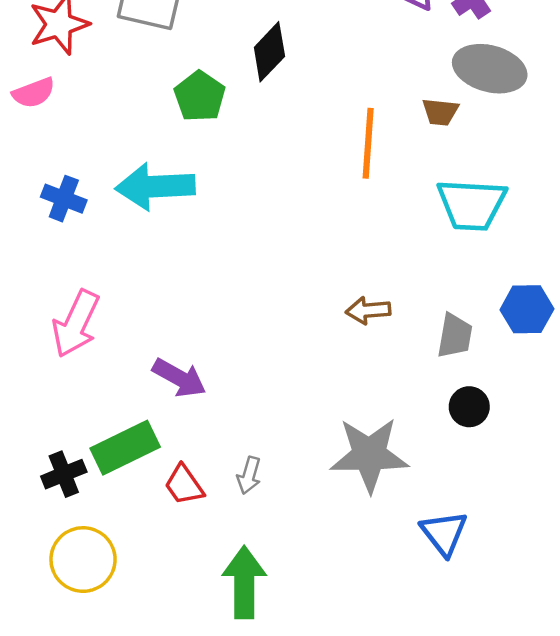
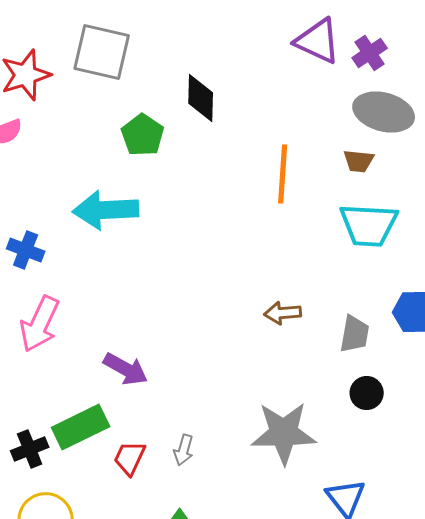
black diamond: (269, 52) -> (201, 98), turned -42
brown trapezoid: (440, 112) -> (359, 161), moved
blue cross: (64, 199) -> (26, 250), moved
red trapezoid: (184, 485) -> (130, 458), turned 60

